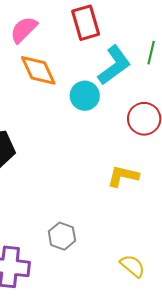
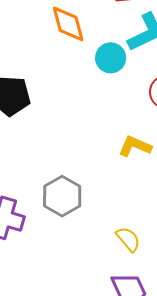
gray hexagon: (62, 236) -> (62, 196), size x1.4

